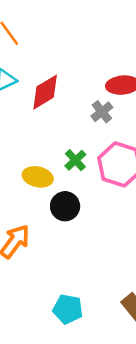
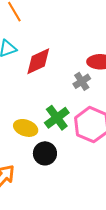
green cross: (75, 160) -> (57, 118), size x1.4

